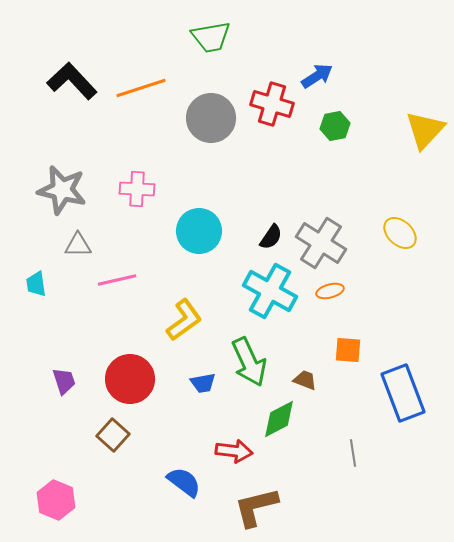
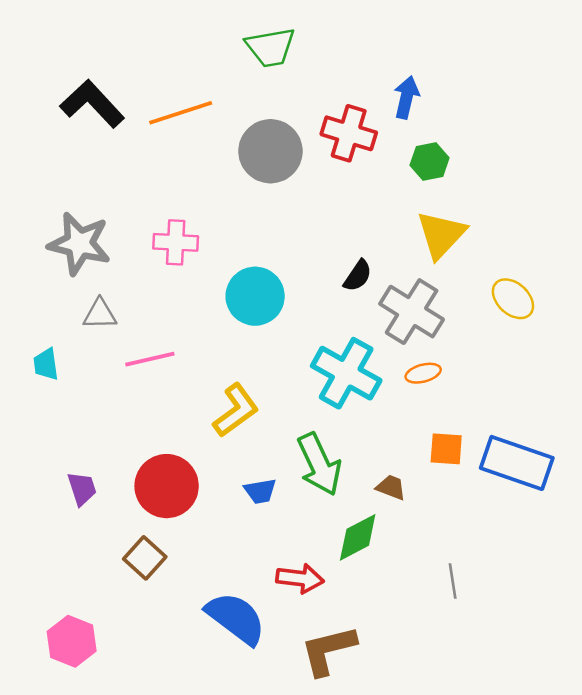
blue arrow: (317, 76) -> (406, 97), turned -44
yellow triangle: (425, 130) -> (441, 235), moved
black semicircle: (271, 237) -> (358, 276), moved
blue rectangle: (403, 393) -> (517, 463), moved, turned -50
blue semicircle: (184, 482) -> (236, 618), size x1.4

